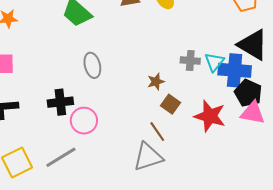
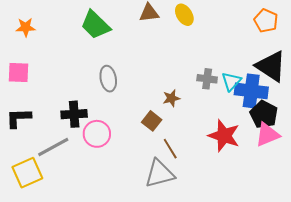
brown square: (170, 104) -> (152, 121), moved
pink triangle: (253, 113) -> (267, 135), turned -36
gray line: (61, 157) -> (53, 147), moved

